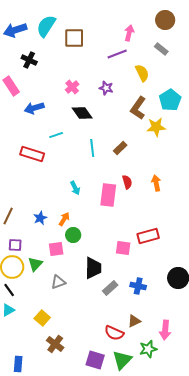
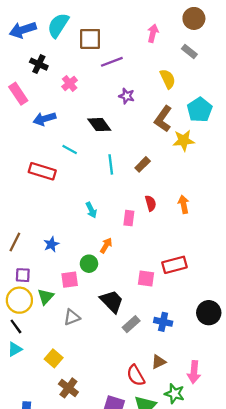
purple line: (117, 54) -> (112, 62), moved
pink cross: (72, 87) -> (70, 83), moved
cyan line: (56, 135) -> (70, 150), turned 48
pink rectangle: (108, 195) -> (129, 218), size x0.6
orange arrow: (64, 219) -> (106, 245), moved
black trapezoid: (93, 268) -> (112, 301), turned -45
red semicircle: (114, 333) -> (136, 375), turned 36
green star: (148, 349) -> (175, 394), turned 30

